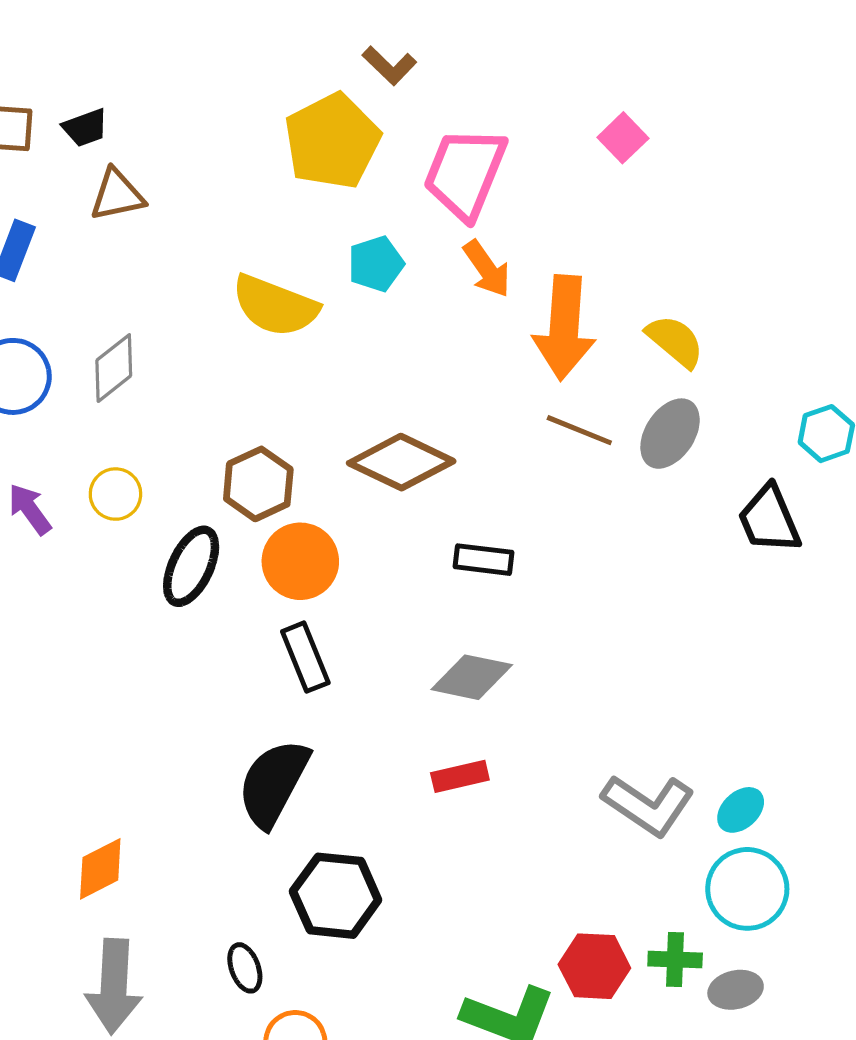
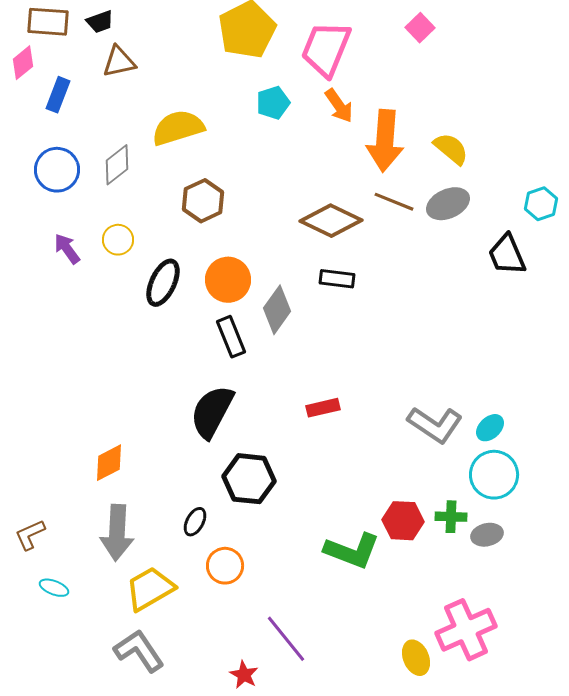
yellow semicircle: (275, 306) -> (178, 128), moved, turned 142
gray ellipse: (670, 434) -> (448, 204), turned 33
brown diamond: (401, 462) -> (331, 221), moved
brown hexagon: (258, 484) -> (203, 201), moved
gray diamond: (472, 677) -> (277, 310), moved, turned -66
black ellipse: (245, 968) -> (195, 522), turned 48

